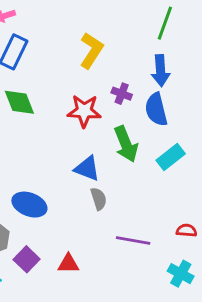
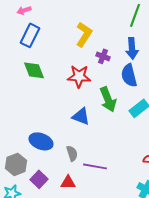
purple cross: (122, 94) -> (103, 56), moved
gray semicircle: (99, 199) -> (72, 153), moved
purple line: (133, 241) -> (95, 166), moved

